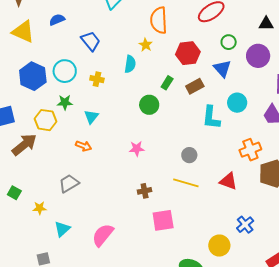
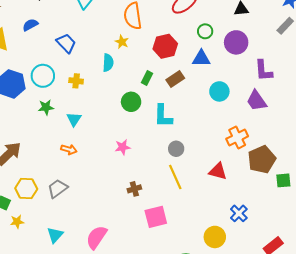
blue triangle: (222, 69) -> (201, 58), turned -42
cyan L-shape: (211, 118) -> (163, 116), moved
yellow hexagon: (46, 120) -> (26, 189), moved
yellow line: (186, 183) -> (175, 177), turned 55
yellow star: (40, 208) -> (17, 222), moved

